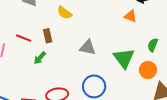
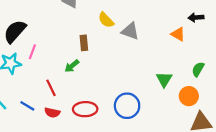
red line: (24, 38) -> (51, 88), moved, turned 35
gray triangle: (88, 48) -> (130, 31), moved
green triangle: (124, 58) -> (164, 79), size x0.7

